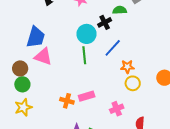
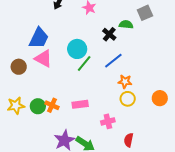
black cross: (105, 22) -> (109, 34), turned -32
cyan circle: (87, 34) -> (77, 49), moved
green line: (84, 55) -> (84, 64), turned 36
green circle: (22, 84) -> (38, 106), moved
orange cross: (67, 101) -> (52, 105), moved

